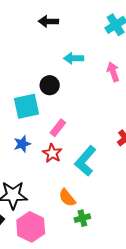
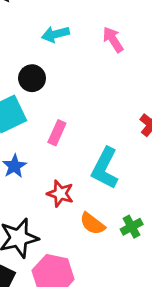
red star: (52, 153) -> (60, 194), moved
green cross: (82, 218) -> (132, 227), moved

